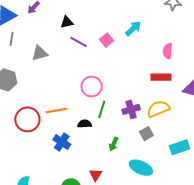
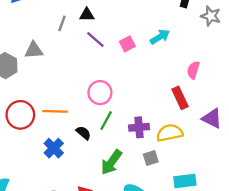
gray line: (12, 39) -> (62, 23), moved
gray triangle: (40, 53) -> (34, 50), moved
red rectangle: (161, 77) -> (180, 98), turned 54
black semicircle: (85, 124) -> (83, 133), turned 32
green arrow: (114, 144) -> (111, 162), size x1.6

